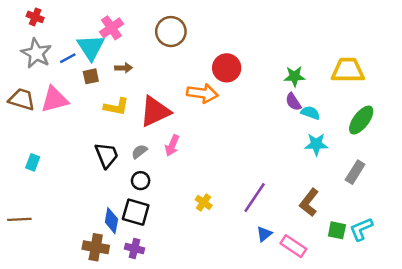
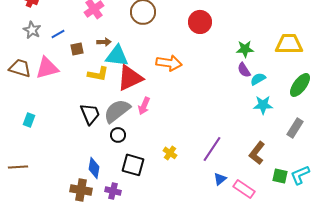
cyan triangle: (91, 47) -> (117, 56), moved, turned -50
gray star: (36, 53) -> (32, 30), size x0.7
red circle: (227, 68) -> (200, 22), moved
cyan semicircle: (310, 113) -> (258, 79), turned -49
gray semicircle: (139, 152) -> (117, 111), size x2.0
black square: (136, 212) -> (133, 165), moved

